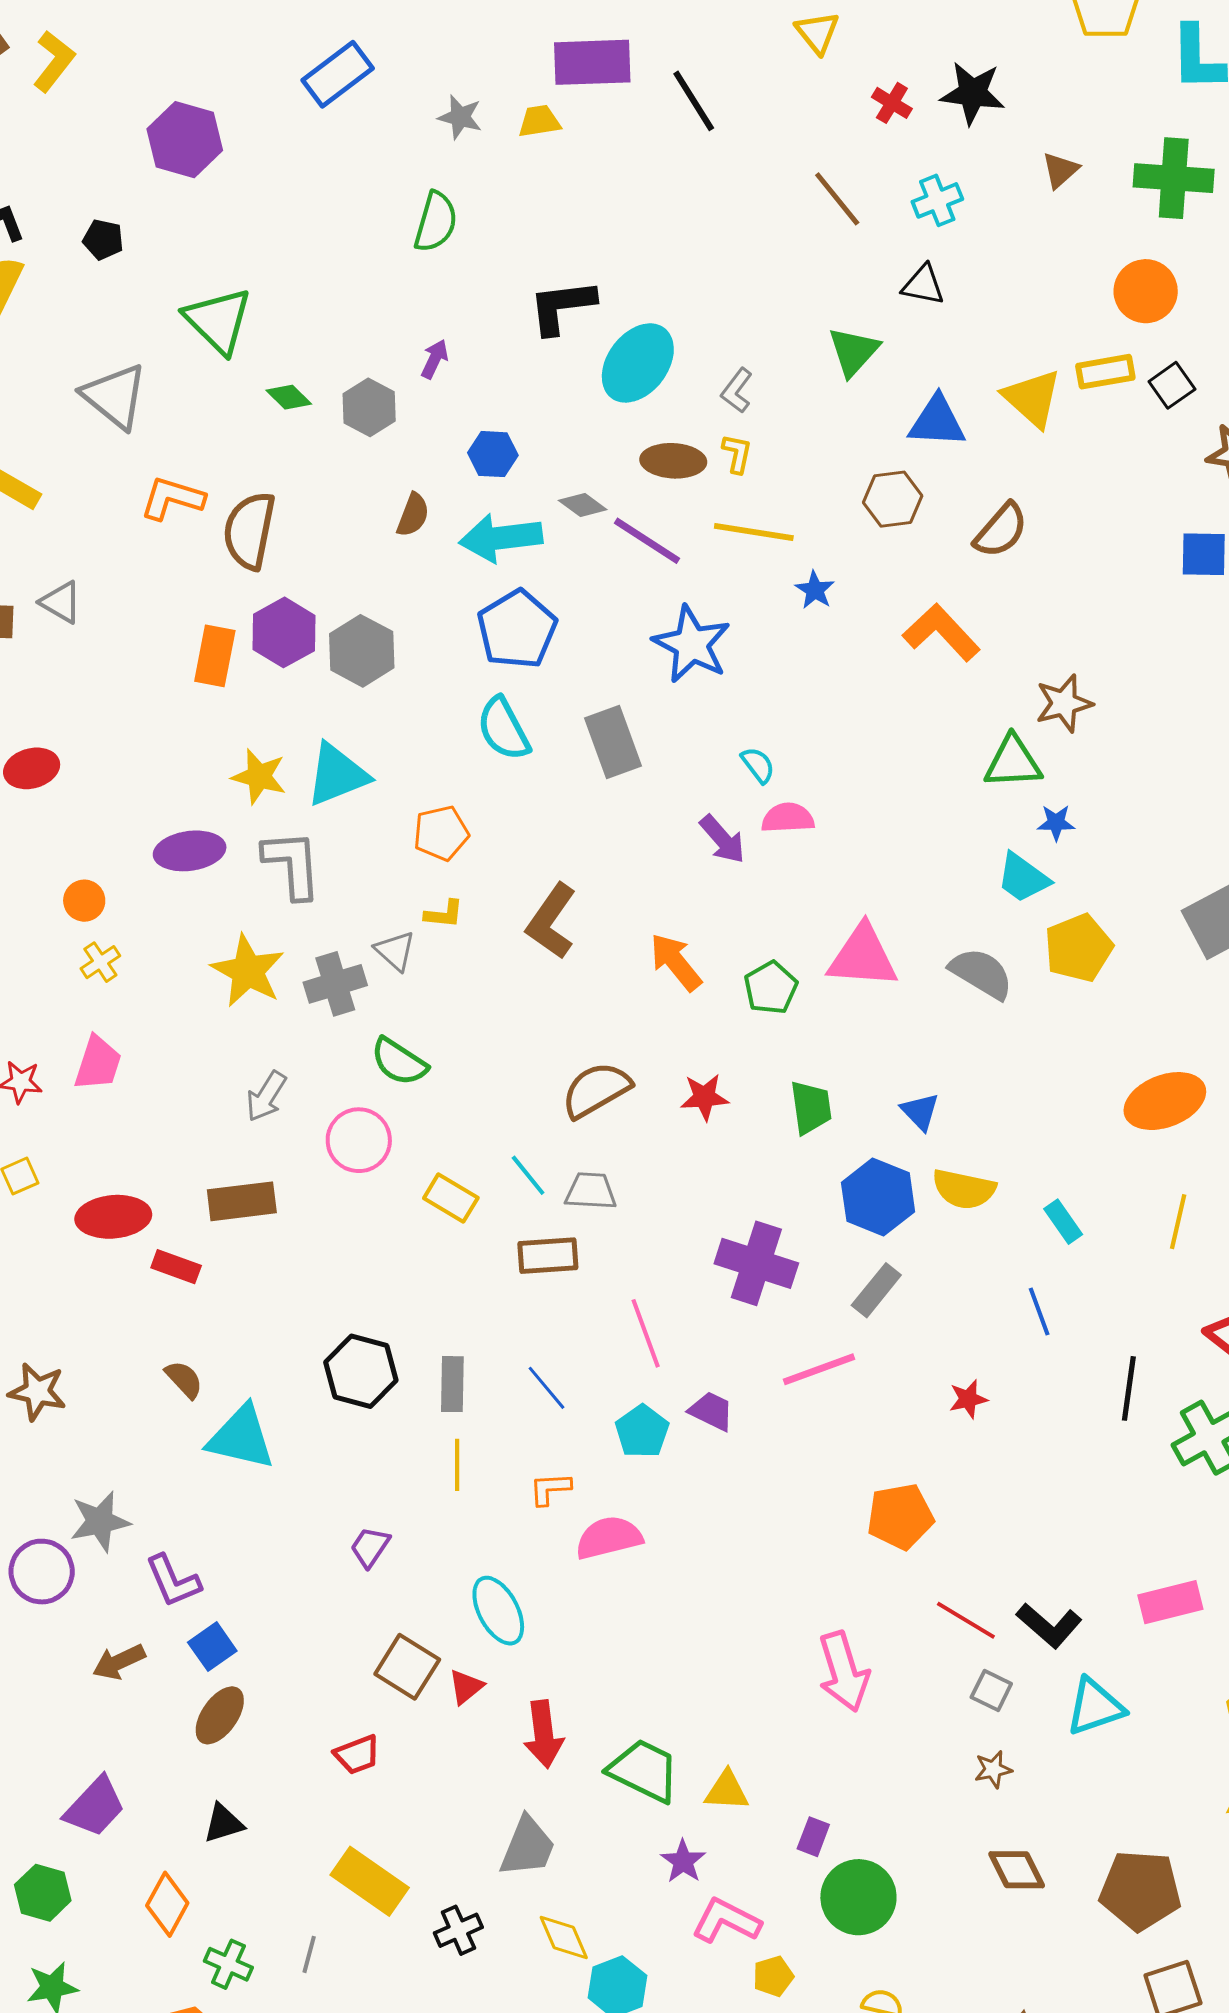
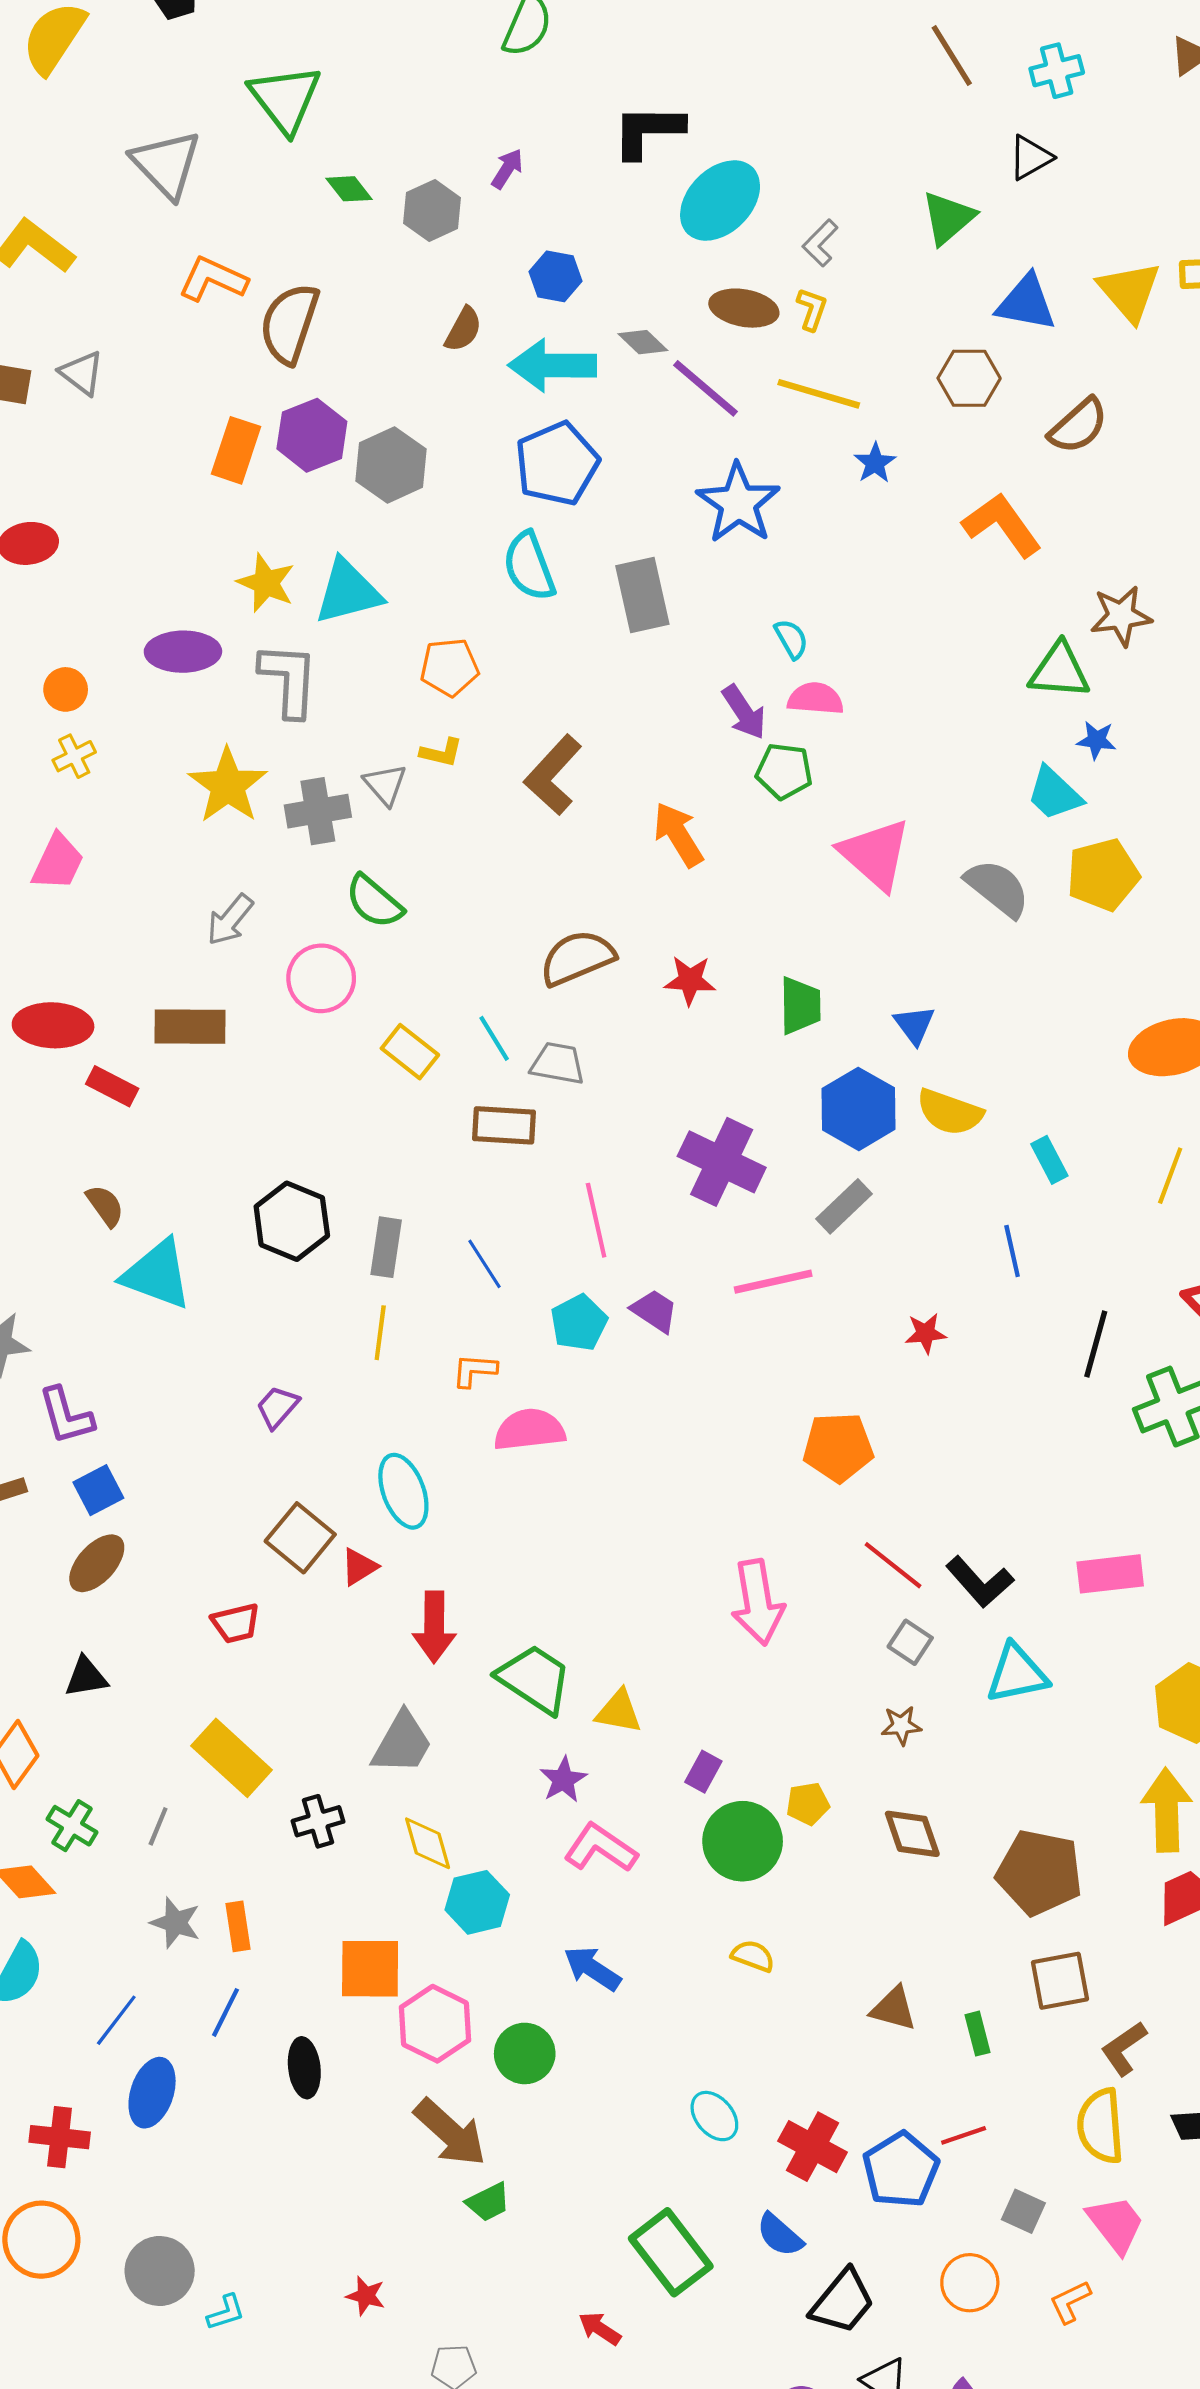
black triangle: (923, 285) -> (1030, 158), turned -48
pink triangle: (863, 956) -> (875, 854), turned 30
green pentagon: (771, 988) -> (784, 771), moved, turned 30
yellow pentagon: (773, 1976) -> (808, 1804), moved

